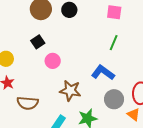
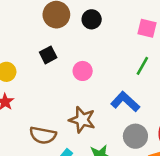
pink circle: (53, 61) -> (83, 71), moved
brown semicircle: (28, 103) -> (43, 135), moved

